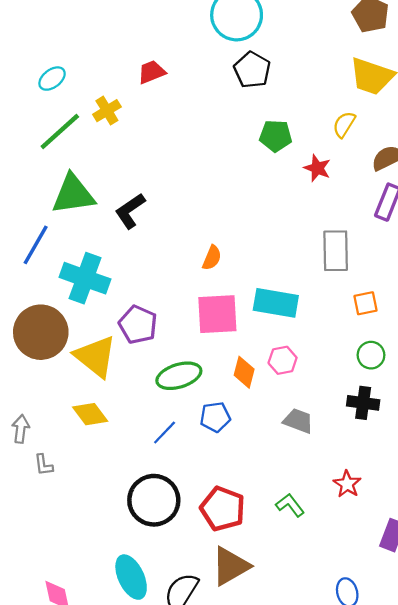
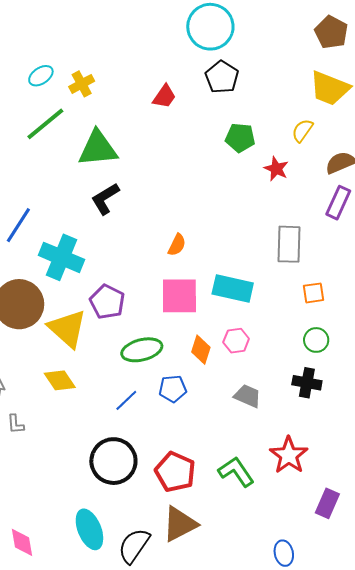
red trapezoid: (151, 72) -> (164, 96), moved, turned 144
yellow cross: (107, 111) -> (82, 84), moved
green triangle: (73, 194) -> (98, 148), moved
red star: (347, 484) -> (289, 455), size x1.5
green L-shape: (290, 505) -> (236, 472), size x1.4

